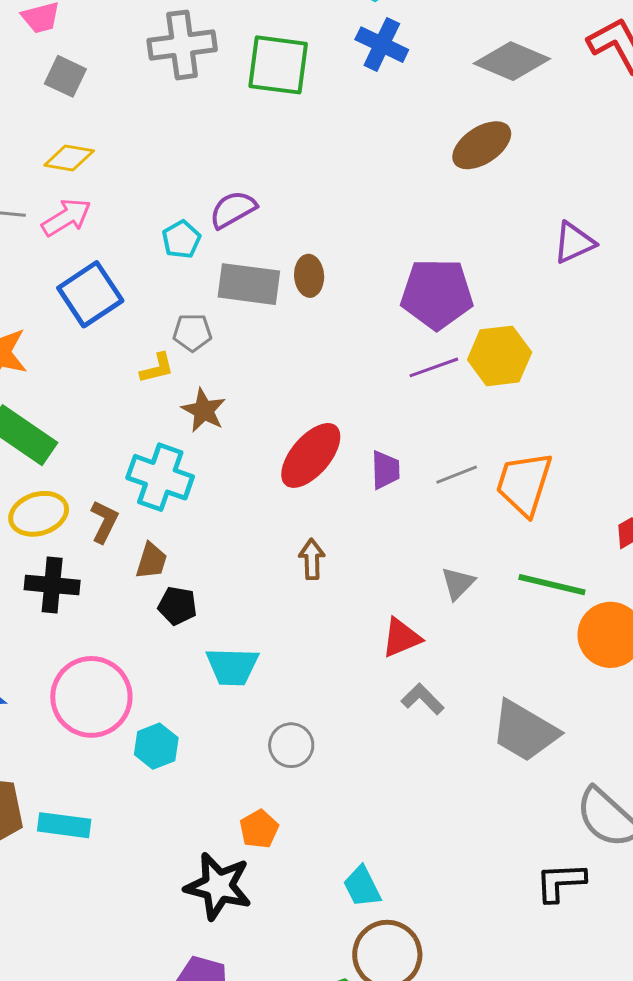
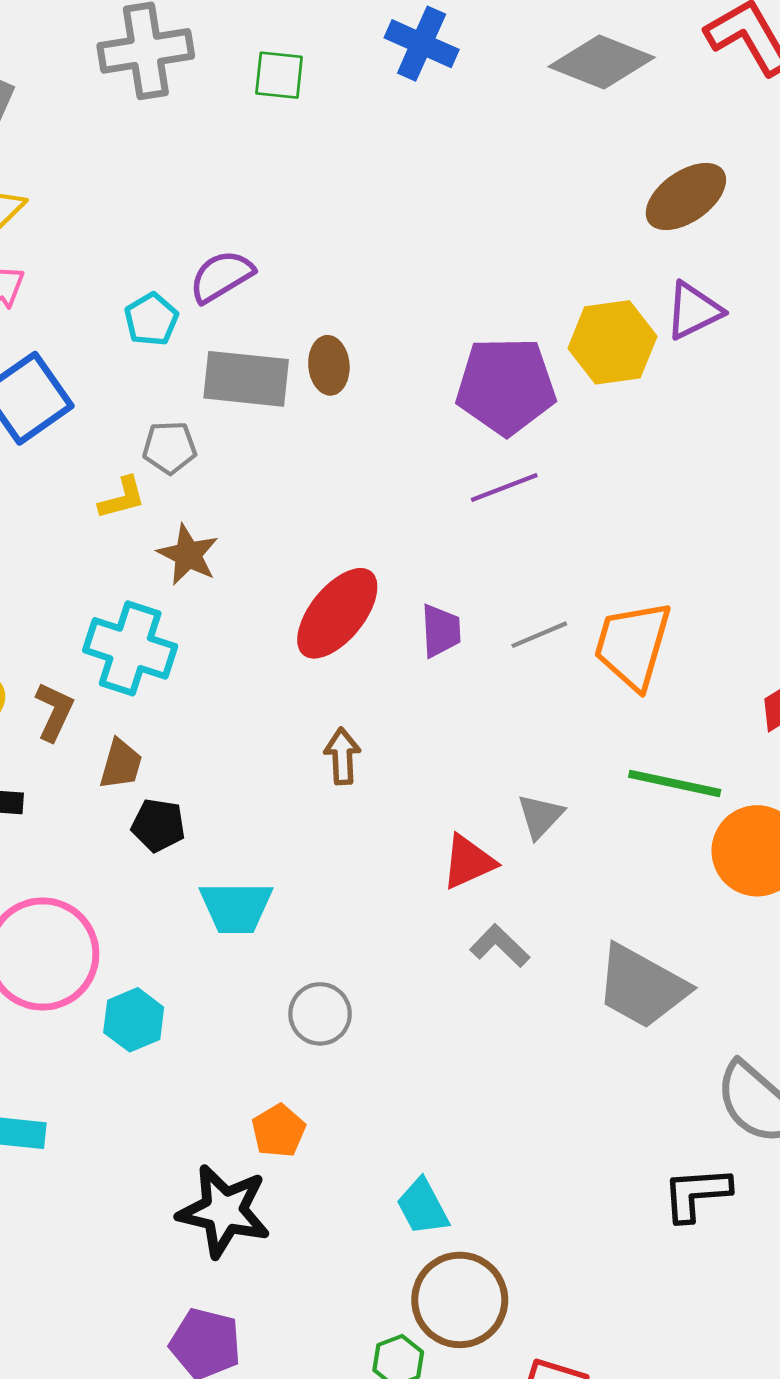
green square: (278, 65) -> (279, 75), size x0.6
brown ellipse: (482, 145) -> (686, 197), moved
yellow hexagon: (500, 356) -> (612, 342), moved
gray triangle: (458, 583) -> (540, 816), moved

